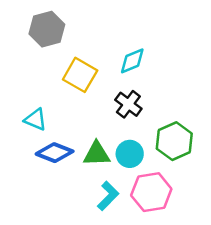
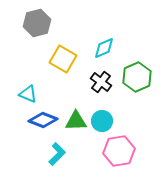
green hexagon: (174, 141) -> (137, 77), moved
cyan L-shape: (108, 196) -> (57, 154), moved

